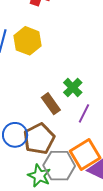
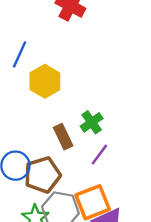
yellow hexagon: (28, 41) -> (45, 81), moved

